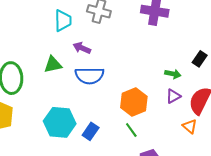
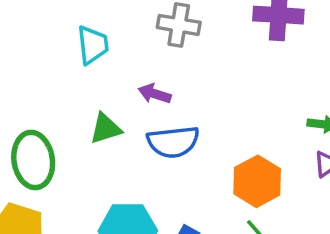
cyan trapezoid: (63, 21) -> (93, 45), moved

